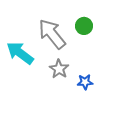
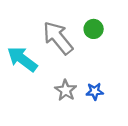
gray star: (59, 69) -> (66, 90), moved

